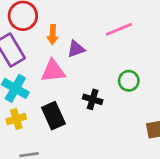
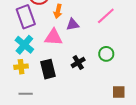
pink line: (119, 29) -> (106, 16), turned -30
black cross: (93, 99) -> (78, 62), turned 32

